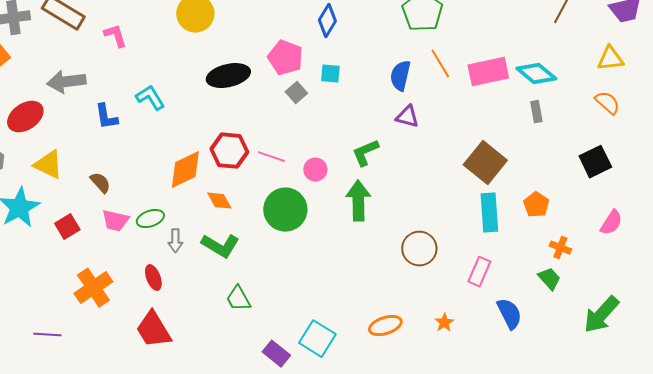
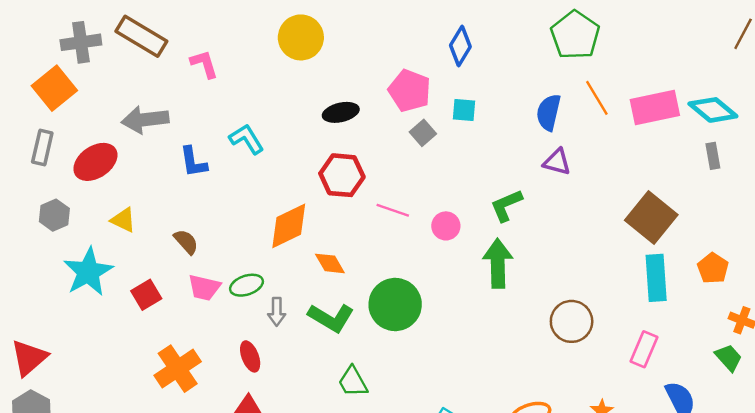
black ellipse: (228, 76) -> (341, 112), size x0.7
red hexagon: (229, 151) -> (342, 175), moved
yellow triangle: (48, 165) -> (123, 220), size x0.7
green circle: (285, 210) -> (395, 304), moved

